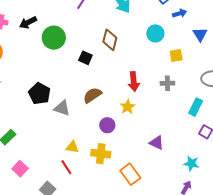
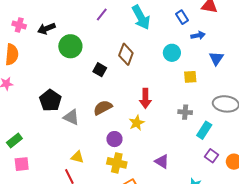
gray cross: (167, 83) -> (185, 112), moved
yellow cross: (101, 154) -> (117, 163), moved
pink square: (20, 169) -> (22, 164), moved, turned 35

